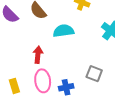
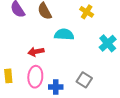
red arrow: (38, 55) -> (36, 52), turned -119

